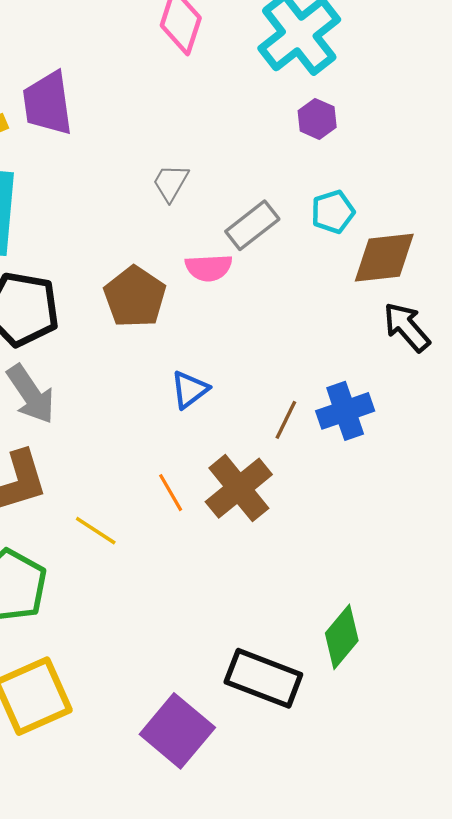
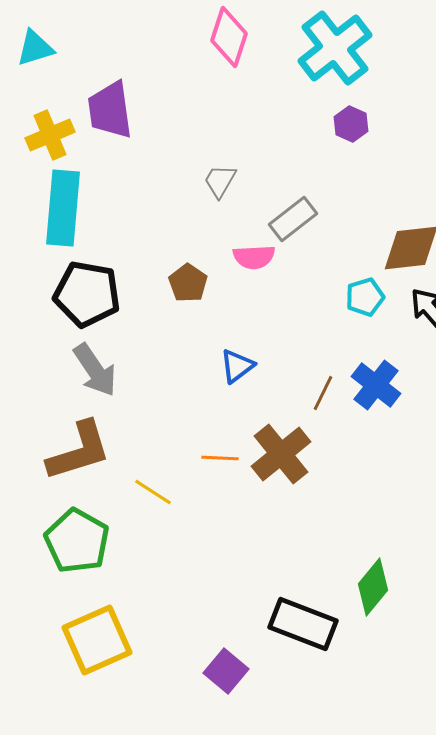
cyan pentagon: (333, 212) -> (365, 297), moved
brown pentagon: (135, 297) -> (188, 283), size x0.7
blue cross: (345, 411) -> (376, 385), turned -33
orange line: (171, 493) -> (220, 458), turned -57
purple square: (177, 731) -> (226, 671), size x0.7

